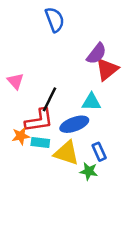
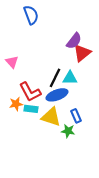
blue semicircle: (55, 20) -> (31, 15), moved
black line: (49, 99) -> (55, 78), moved
red L-shape: (39, 120) -> (30, 92), turned 70

